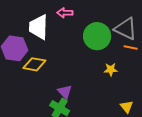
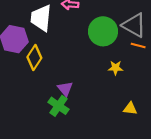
yellow diamond: (34, 64) -> (34, 57), turned -70
yellow triangle: (127, 107) -> (130, 109), turned -48

